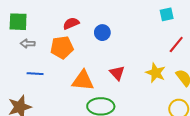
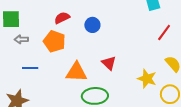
orange pentagon: (62, 47) -> (54, 41), turned 30
yellow star: (156, 73) -> (147, 79), moved

